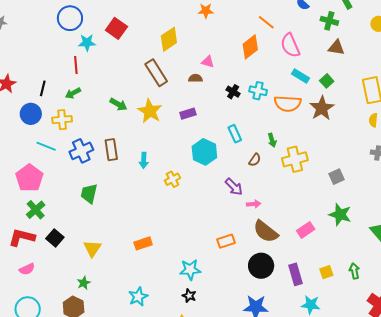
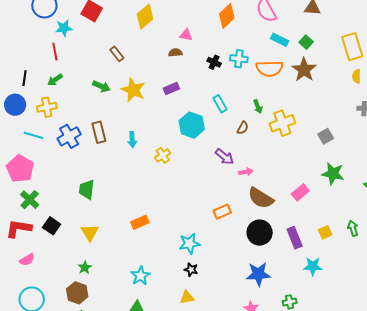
brown rectangle: (156, 73) -> (117, 54), moved, size x0.6
green trapezoid: (89, 194) -> (87, 189), moved

